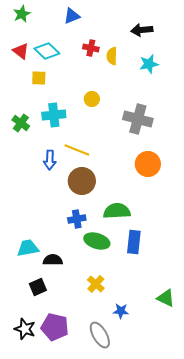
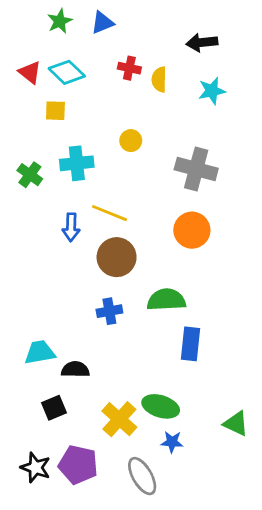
green star: (22, 14) -> (60, 21), moved
orange circle: (148, 164) -> (192, 230), moved
green ellipse: (97, 241) -> (161, 406), moved
yellow cross: (96, 284) -> (119, 419), moved, size x1.4

